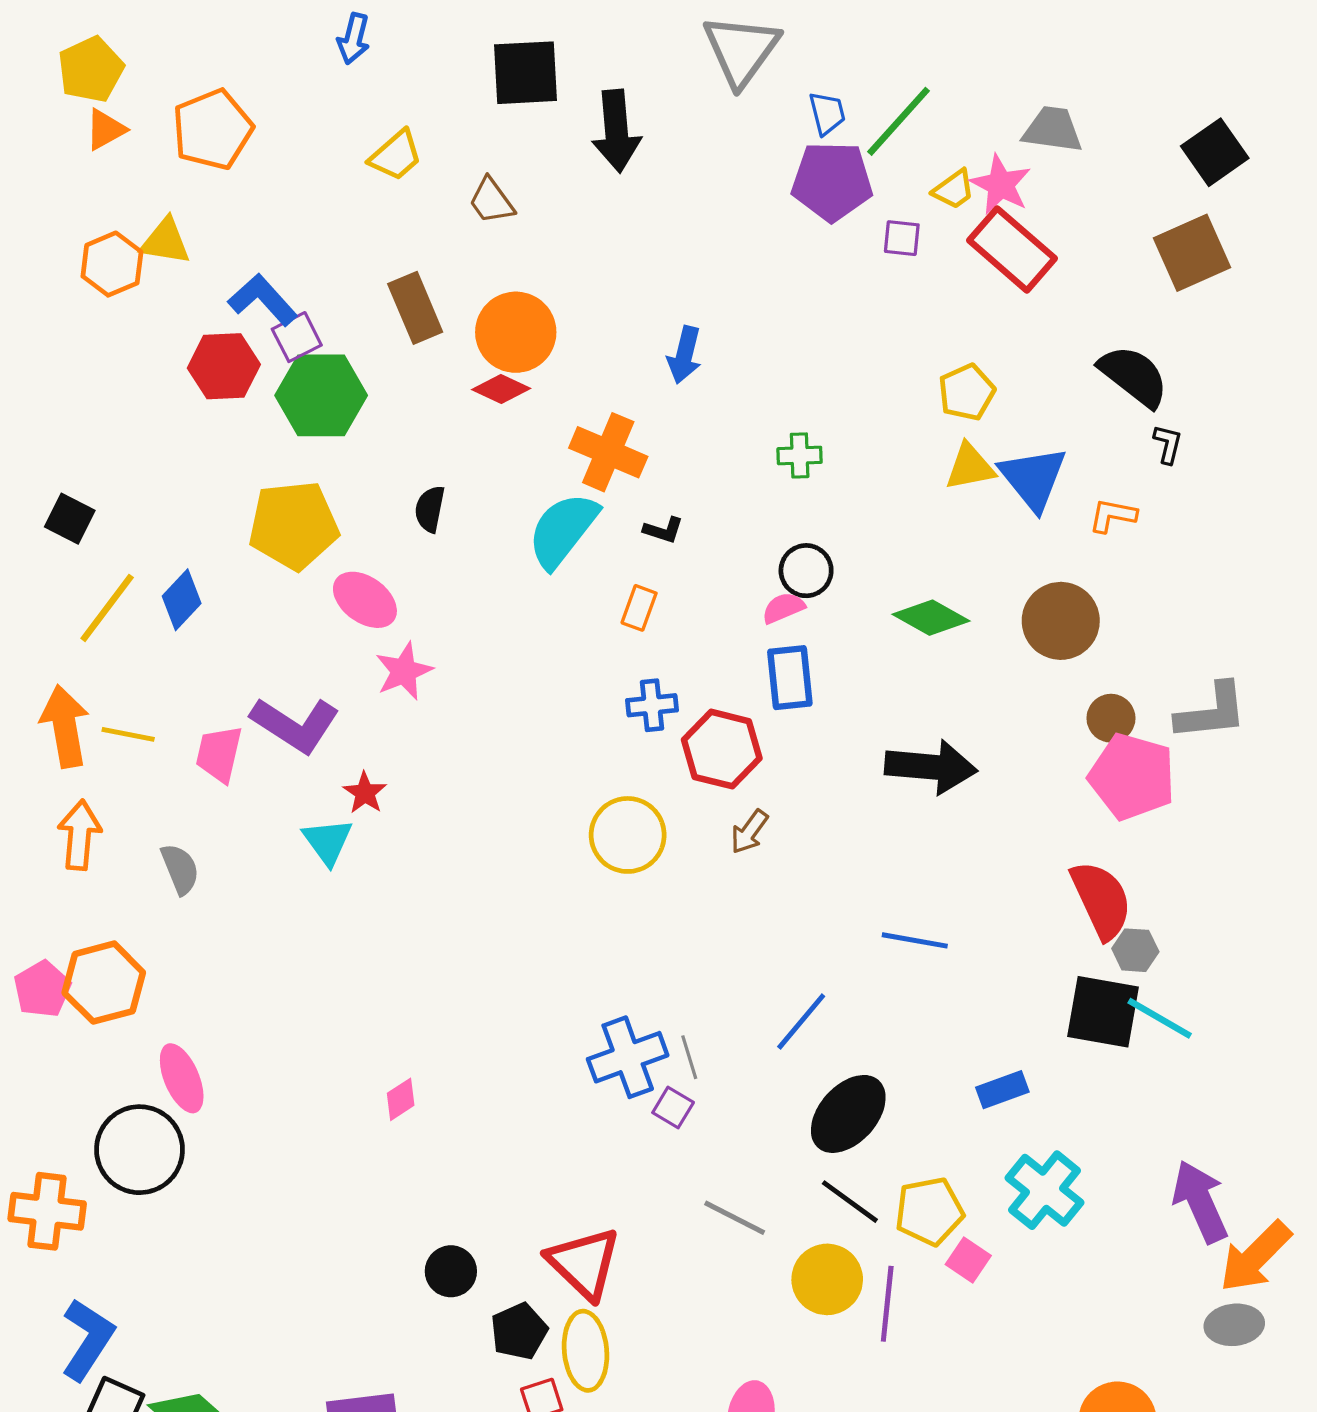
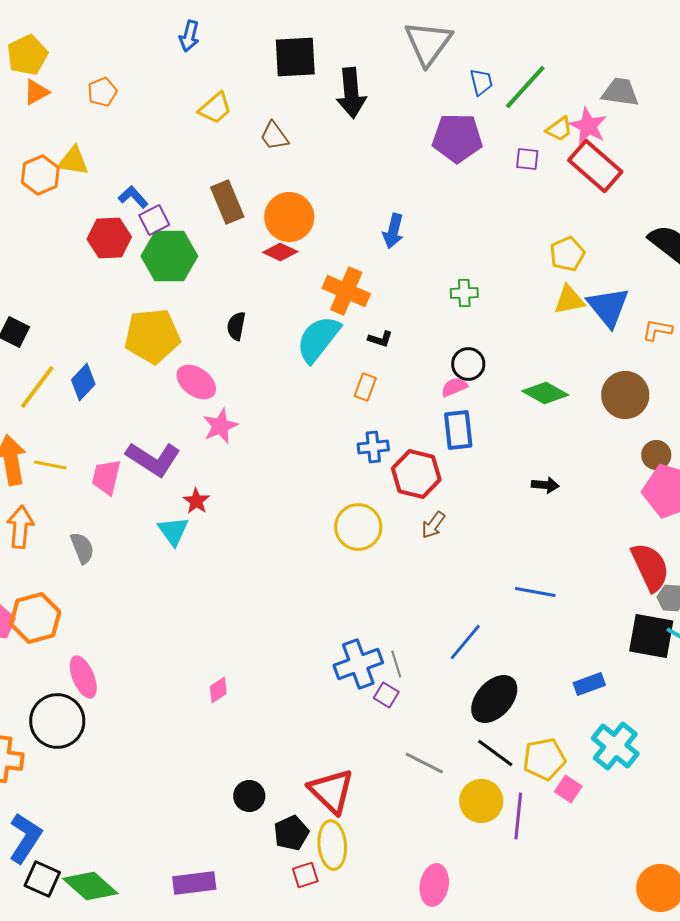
orange pentagon: (212, 129) -> (102, 92), size x0.6
purple pentagon: (832, 181) -> (457, 138), moved
blue L-shape: (263, 300) -> (133, 197), size x0.7
black arrow: (931, 767) -> (545, 485), size x0.5

